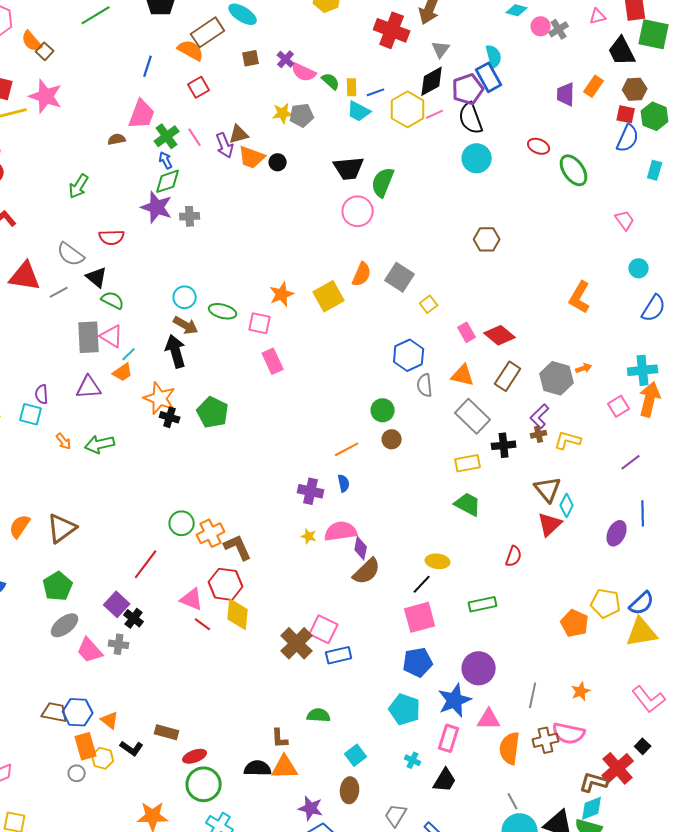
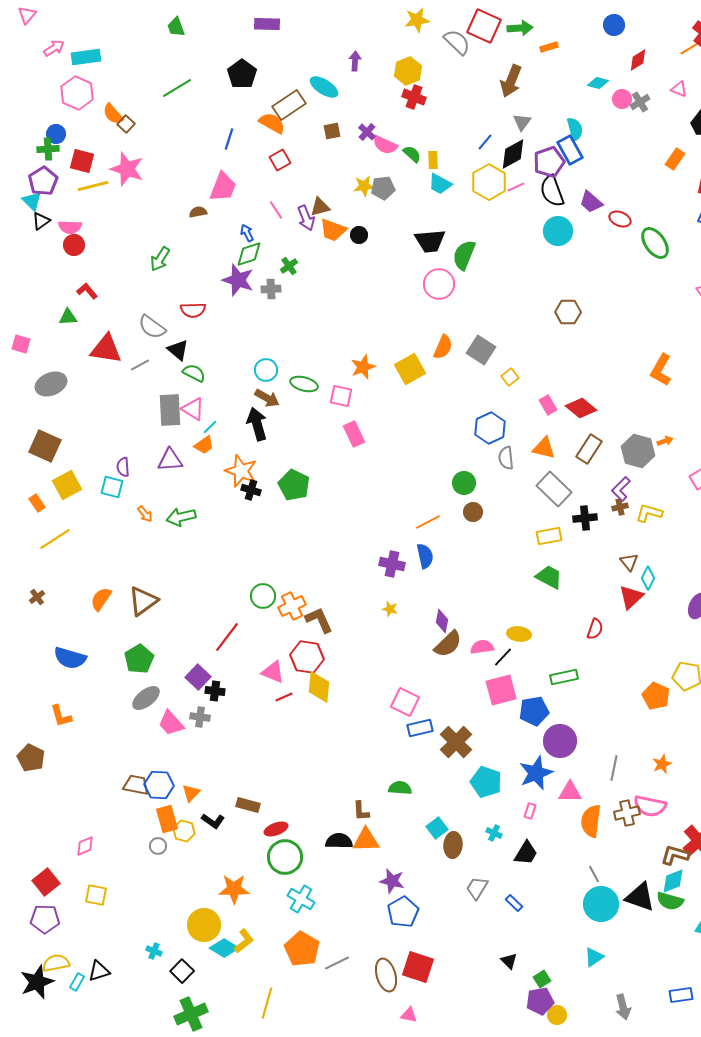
pink triangle: (598, 16) -> (679, 89), turned 36
red cross: (392, 30) -> (414, 97), moved, size x0.7
blue line: (376, 92) -> (485, 142), moved, turned -30
purple trapezoid: (566, 94) -> (591, 202), moved, turned -50
green cross: (167, 136) -> (289, 266), moved, size x0.7
blue semicircle: (344, 483) -> (425, 556), size x1.4
brown triangle: (548, 489) -> (629, 562), size x0.7
pink semicircle: (341, 531) -> (482, 647), moved, size x0.7
black cross: (134, 618) -> (215, 691), turned -30
red line: (203, 624) -> (284, 697), turned -60
brown cross: (297, 643) -> (456, 742), moved
blue pentagon: (418, 662) -> (534, 711), moved
orange triangle: (110, 720) -> (191, 793), turned 36
pink rectangle: (449, 738) -> (530, 811), size x0.6
brown ellipse: (350, 790) -> (453, 845), moved

